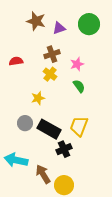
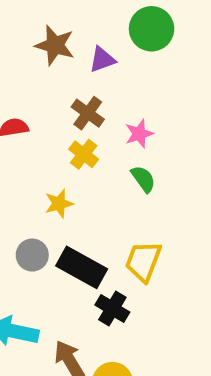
green circle: (89, 24) -> (152, 29), moved
brown cross: (52, 54) -> (88, 113), turned -35
black cross: (64, 149) -> (112, 309), turned -35

